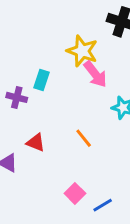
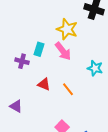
pink arrow: (95, 74) -> (63, 51), moved
red triangle: (36, 143) -> (44, 84), moved

